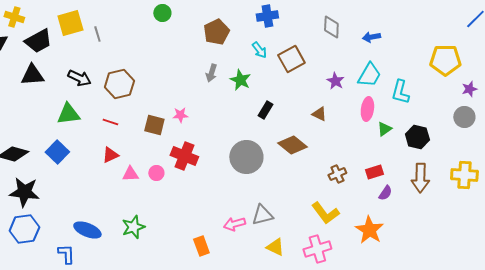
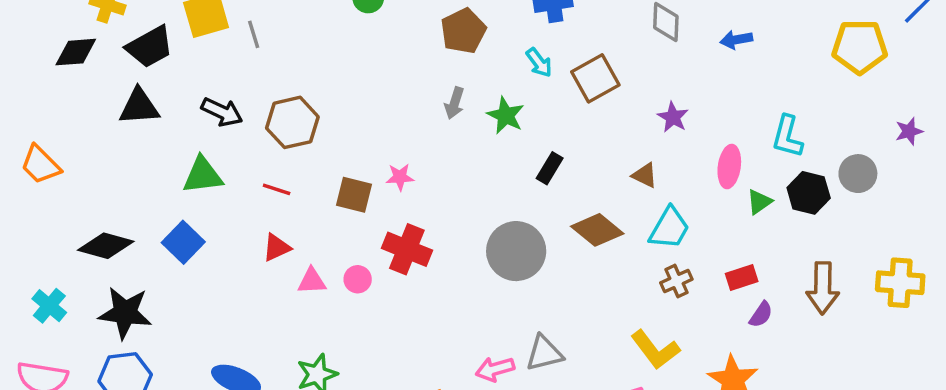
yellow pentagon: (445, 60) -> (860, 47), moved
cyan trapezoid: (369, 75) -> (669, 228), moved
gray circle: (464, 117) -> (858, 174), moved
black hexagon: (417, 137) -> (809, 193), moved

